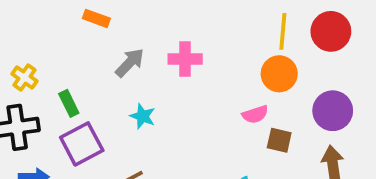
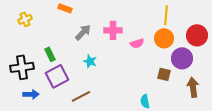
red circle: (331, 31) -> (197, 35), moved
yellow cross: (25, 78) -> (25, 19), moved, turned 32
purple circle: (333, 111) -> (182, 58), moved
pink semicircle: (255, 114) -> (137, 43), moved

